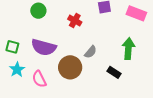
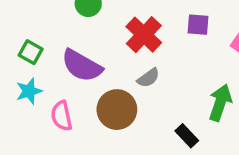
red cross: (75, 21) -> (144, 35), size x1.5
gray semicircle: (91, 52) -> (148, 78), moved

